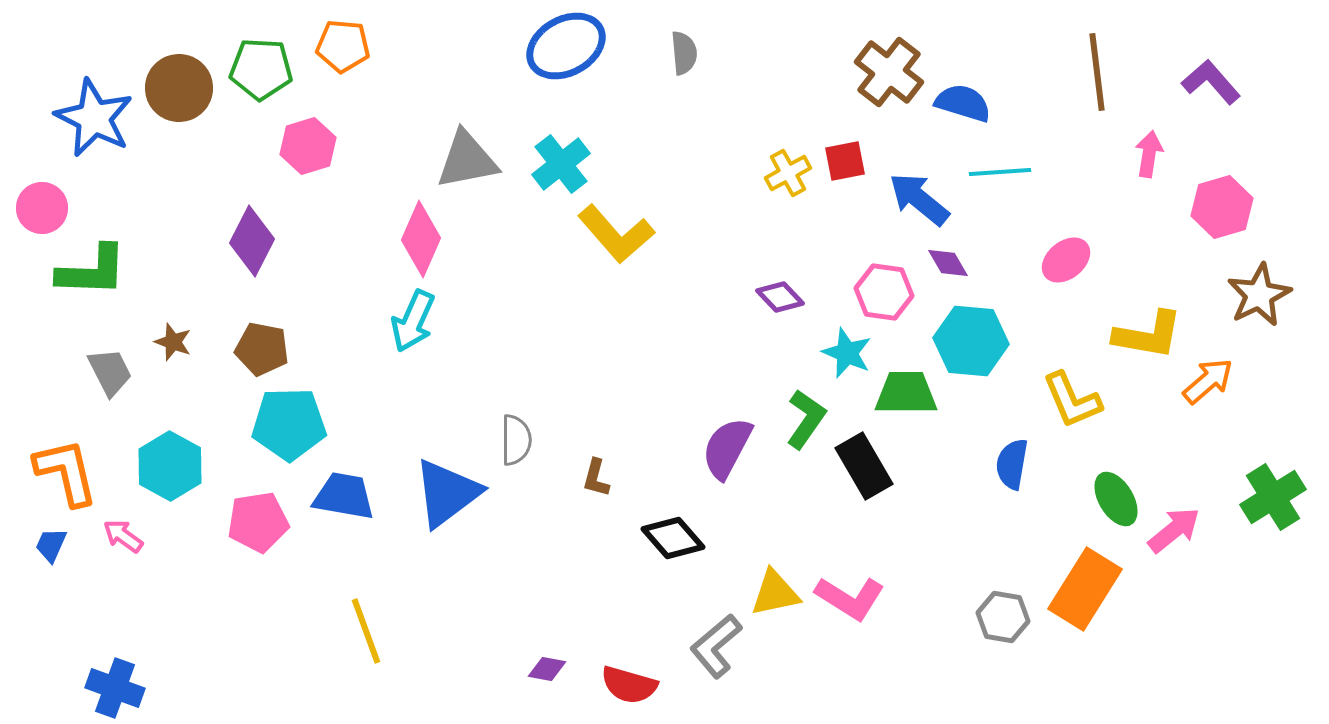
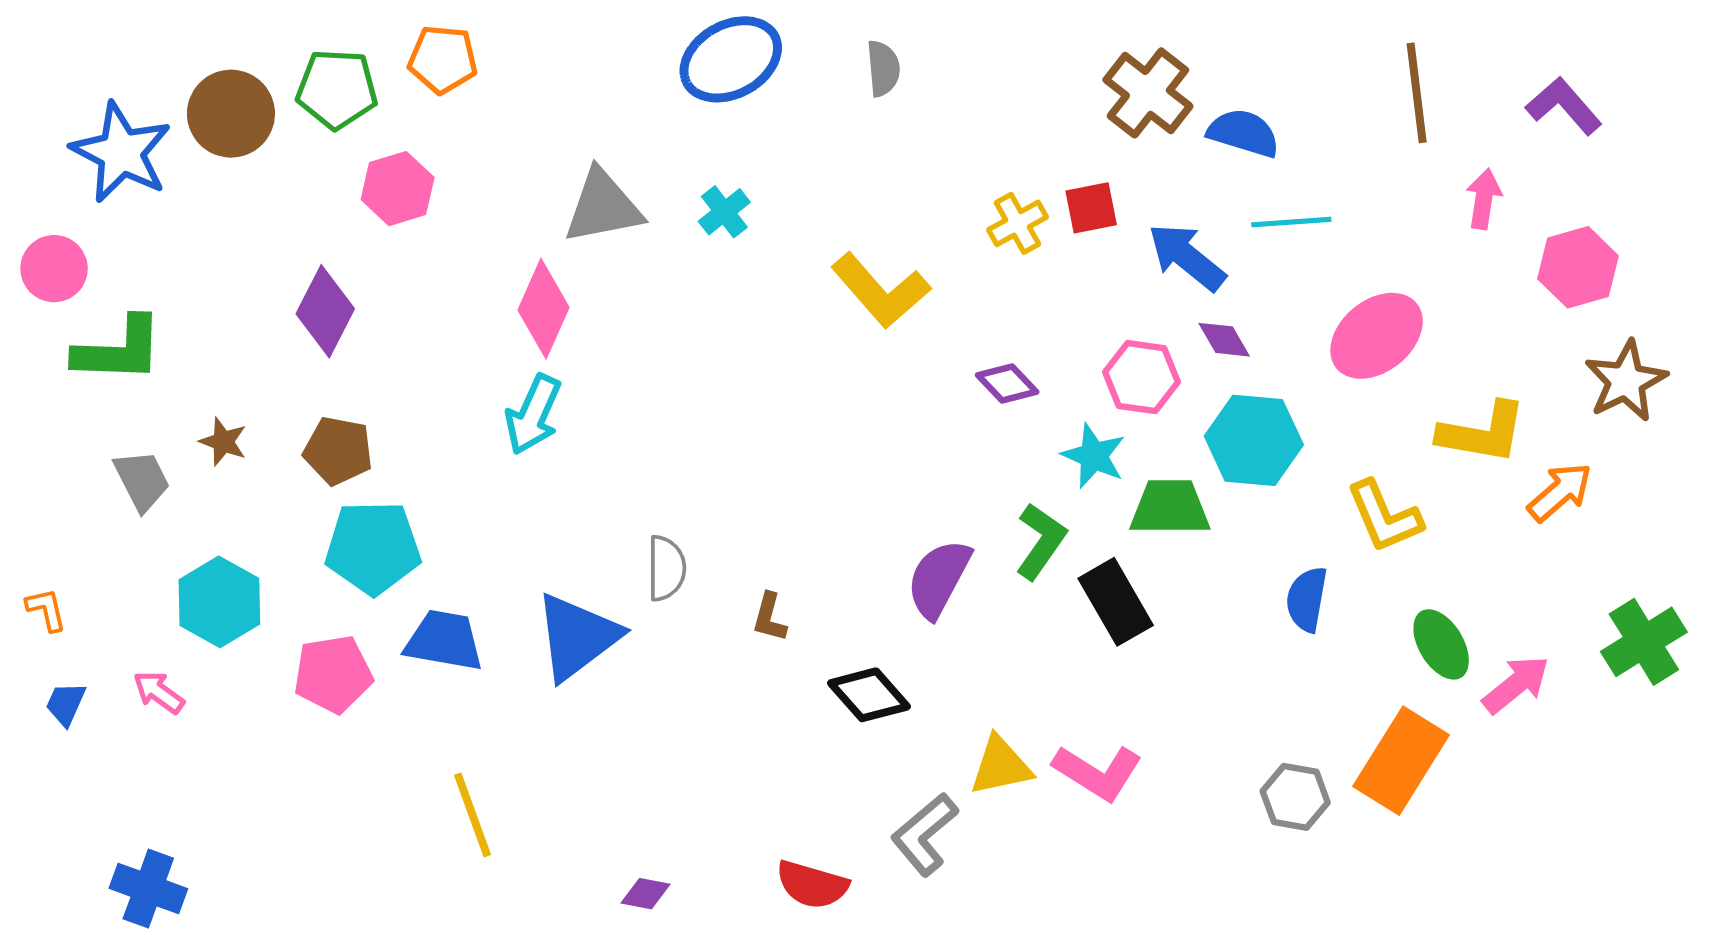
cyan cross: (561, 164) -> (724, 212), size x0.7
yellow L-shape: (616, 234) -> (881, 291), moved
pink ellipse: (1066, 260) -> (1377, 336), size x1.5
orange L-shape: (66, 472) -> (46, 610), moved, size x0.5
purple diamond: (547, 669) -> (646, 894), moved

